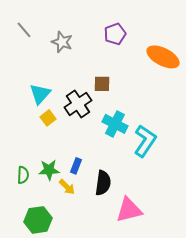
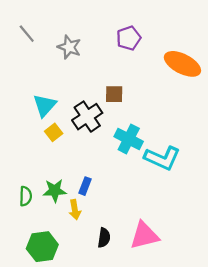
cyan L-shape: (145, 141) -> (162, 158), turned 80
black semicircle: (103, 183) -> (104, 238), moved, size x0.7
yellow arrow: (67, 187) -> (75, 210), turned 36

